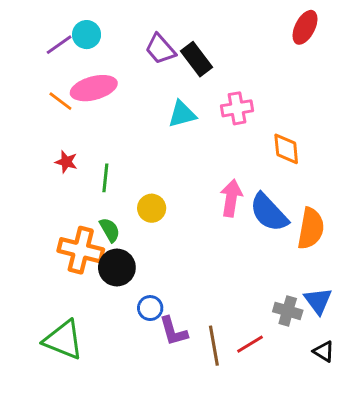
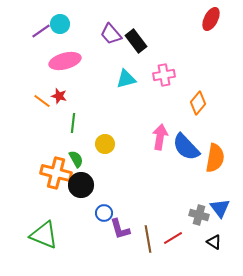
orange line: (60, 101) -> (42, 101), moved
orange diamond: (286, 149) -> (198, 103), turned 45
red star: (66, 162) -> (59, 96), moved
black triangle: (324, 351) -> (214, 242), moved

